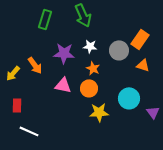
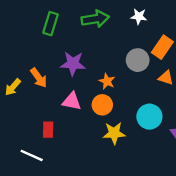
green arrow: (83, 15) -> (95, 19), turned -75
white star: (90, 46) -> (139, 16), moved
red rectangle: (17, 105) -> (48, 130), moved

